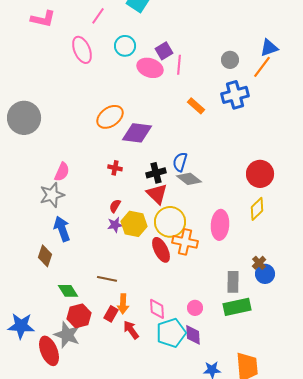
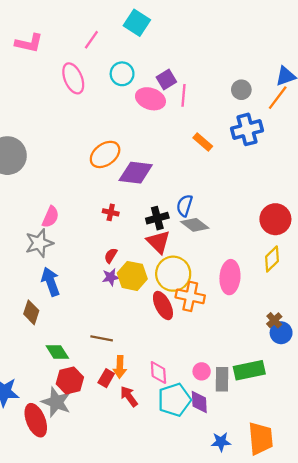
gray rectangle: (233, 282) -> (222, 379), moved

